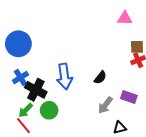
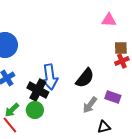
black semicircle: (100, 78) -> (85, 78), size x1.5
black cross: (36, 90) -> (38, 90), moved

